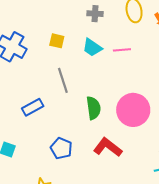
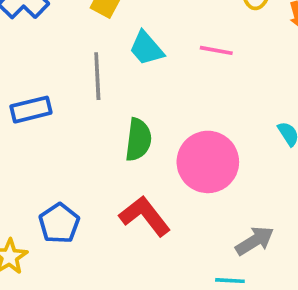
cyan trapezoid: (92, 47) -> (146, 48), moved
blue pentagon: (61, 148) -> (59, 223), moved

